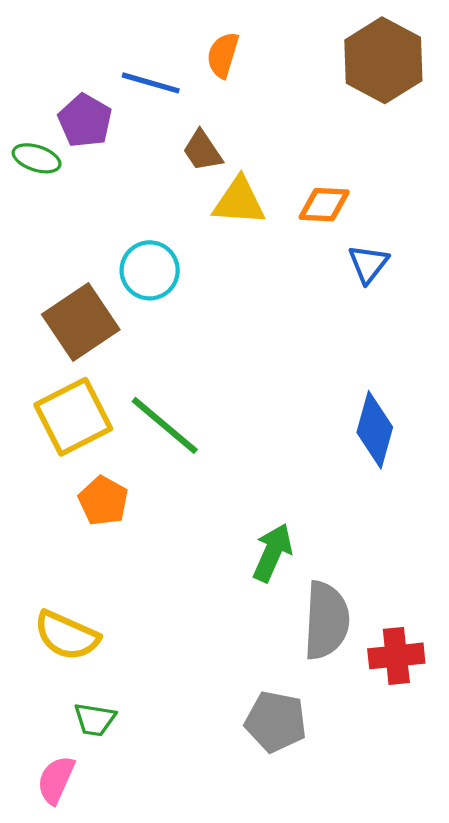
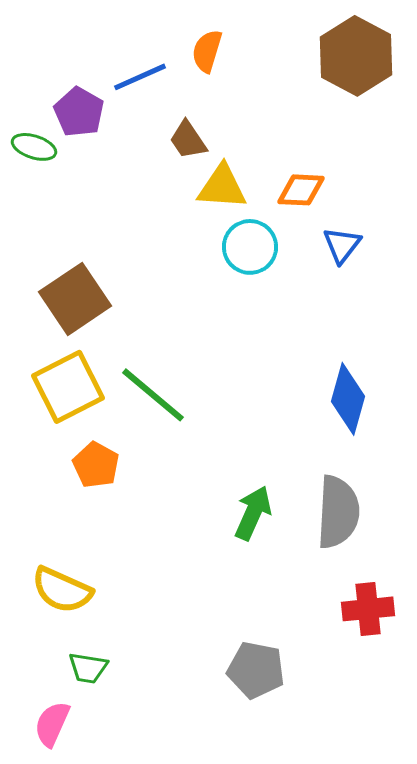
blue line: (151, 83) -> (140, 77), turned -40
cyan circle: (150, 270) -> (250, 247), moved
gray semicircle: (326, 620) -> (338, 512), moved

